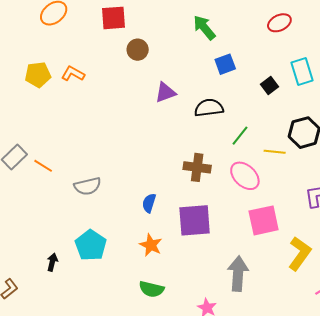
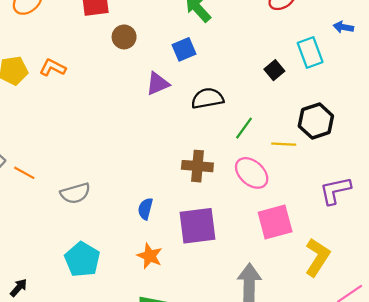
blue square: (225, 64) -> (184, 49), moved
black arrow: (52, 262) -> (19, 288), moved, turned 30

